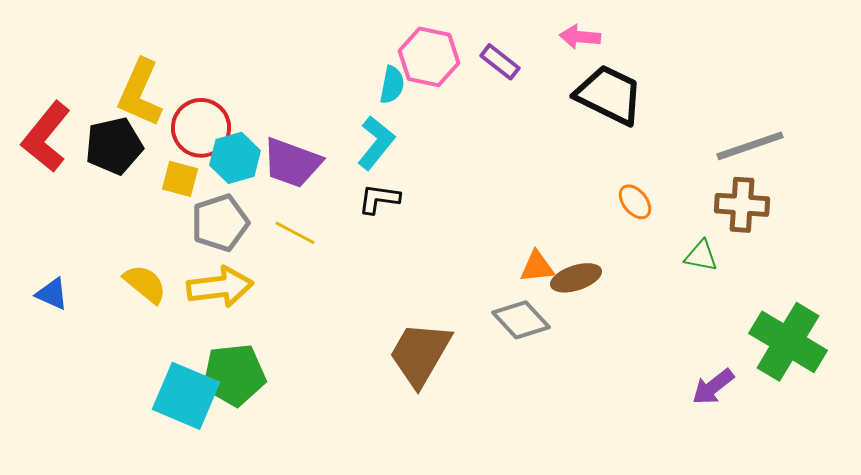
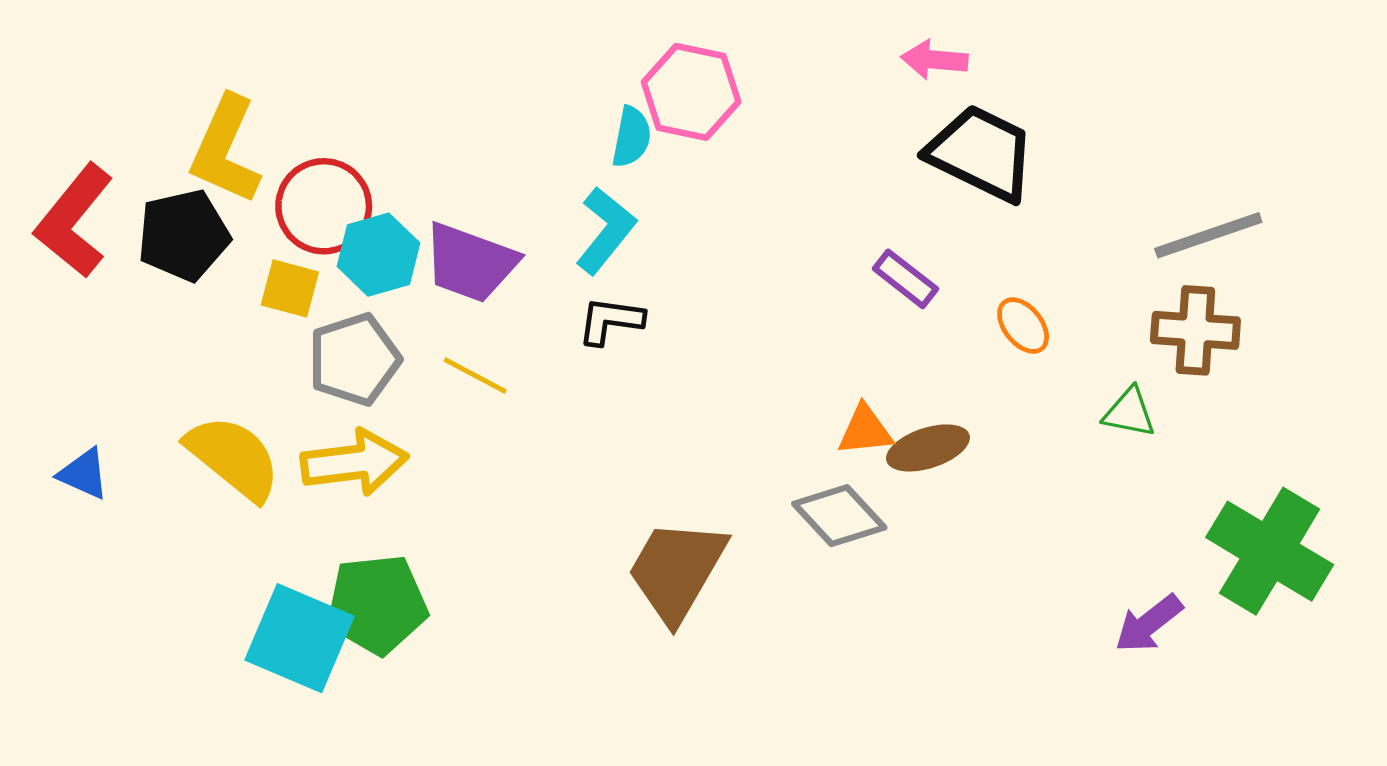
purple rectangle: (500, 62) -> (905, 279), moved
yellow semicircle: (145, 284) -> (233, 458), size x1.4

